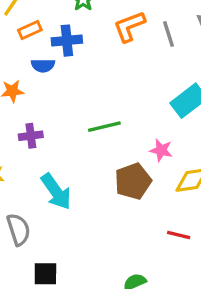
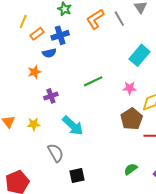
brown pentagon: (133, 181) -> (132, 119), moved

